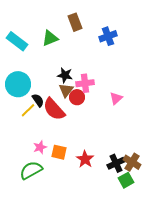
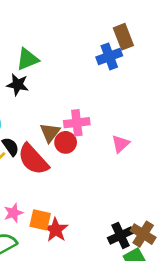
brown rectangle: (75, 22) -> (123, 37), moved
black star: (65, 75) -> (18, 85), moved
red star: (85, 159) -> (56, 230), moved

